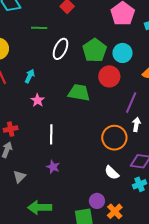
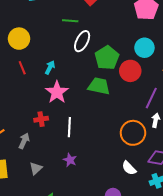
green line: (39, 28) -> (70, 21), moved
green pentagon: (95, 50) -> (107, 58), moved
pink star: (38, 100) -> (57, 92), size x1.6
red cross: (11, 129) -> (41, 119), moved

